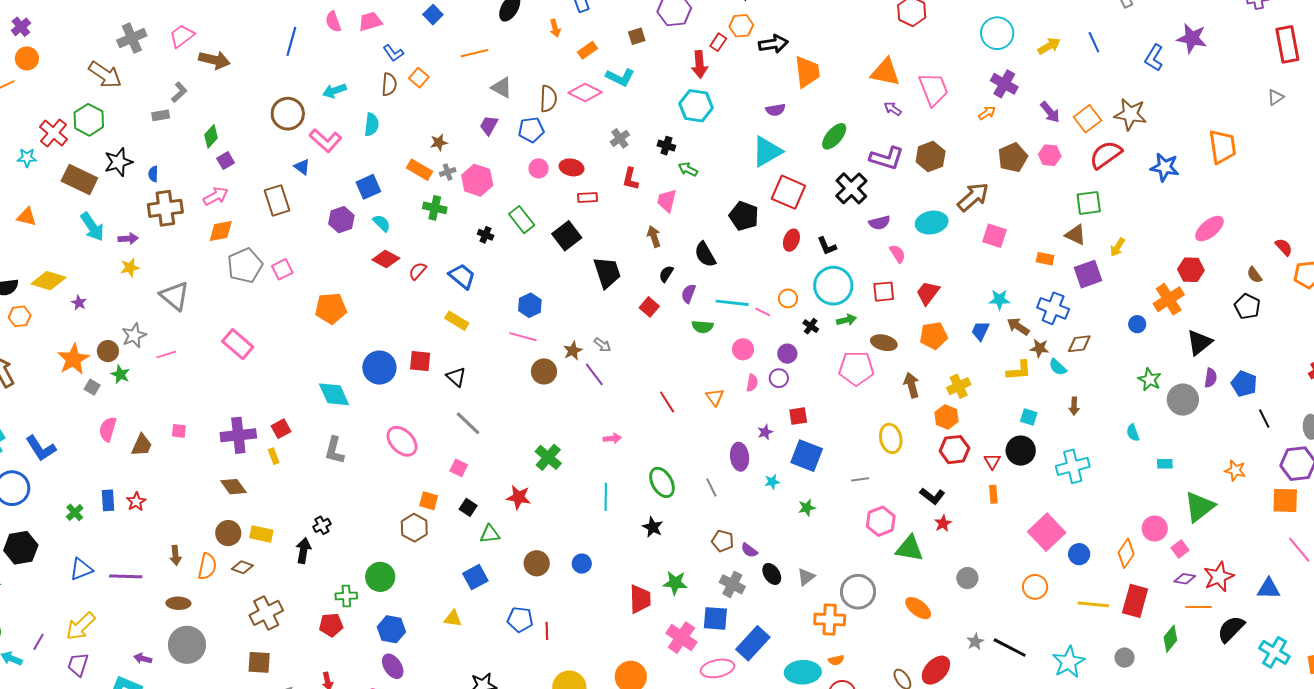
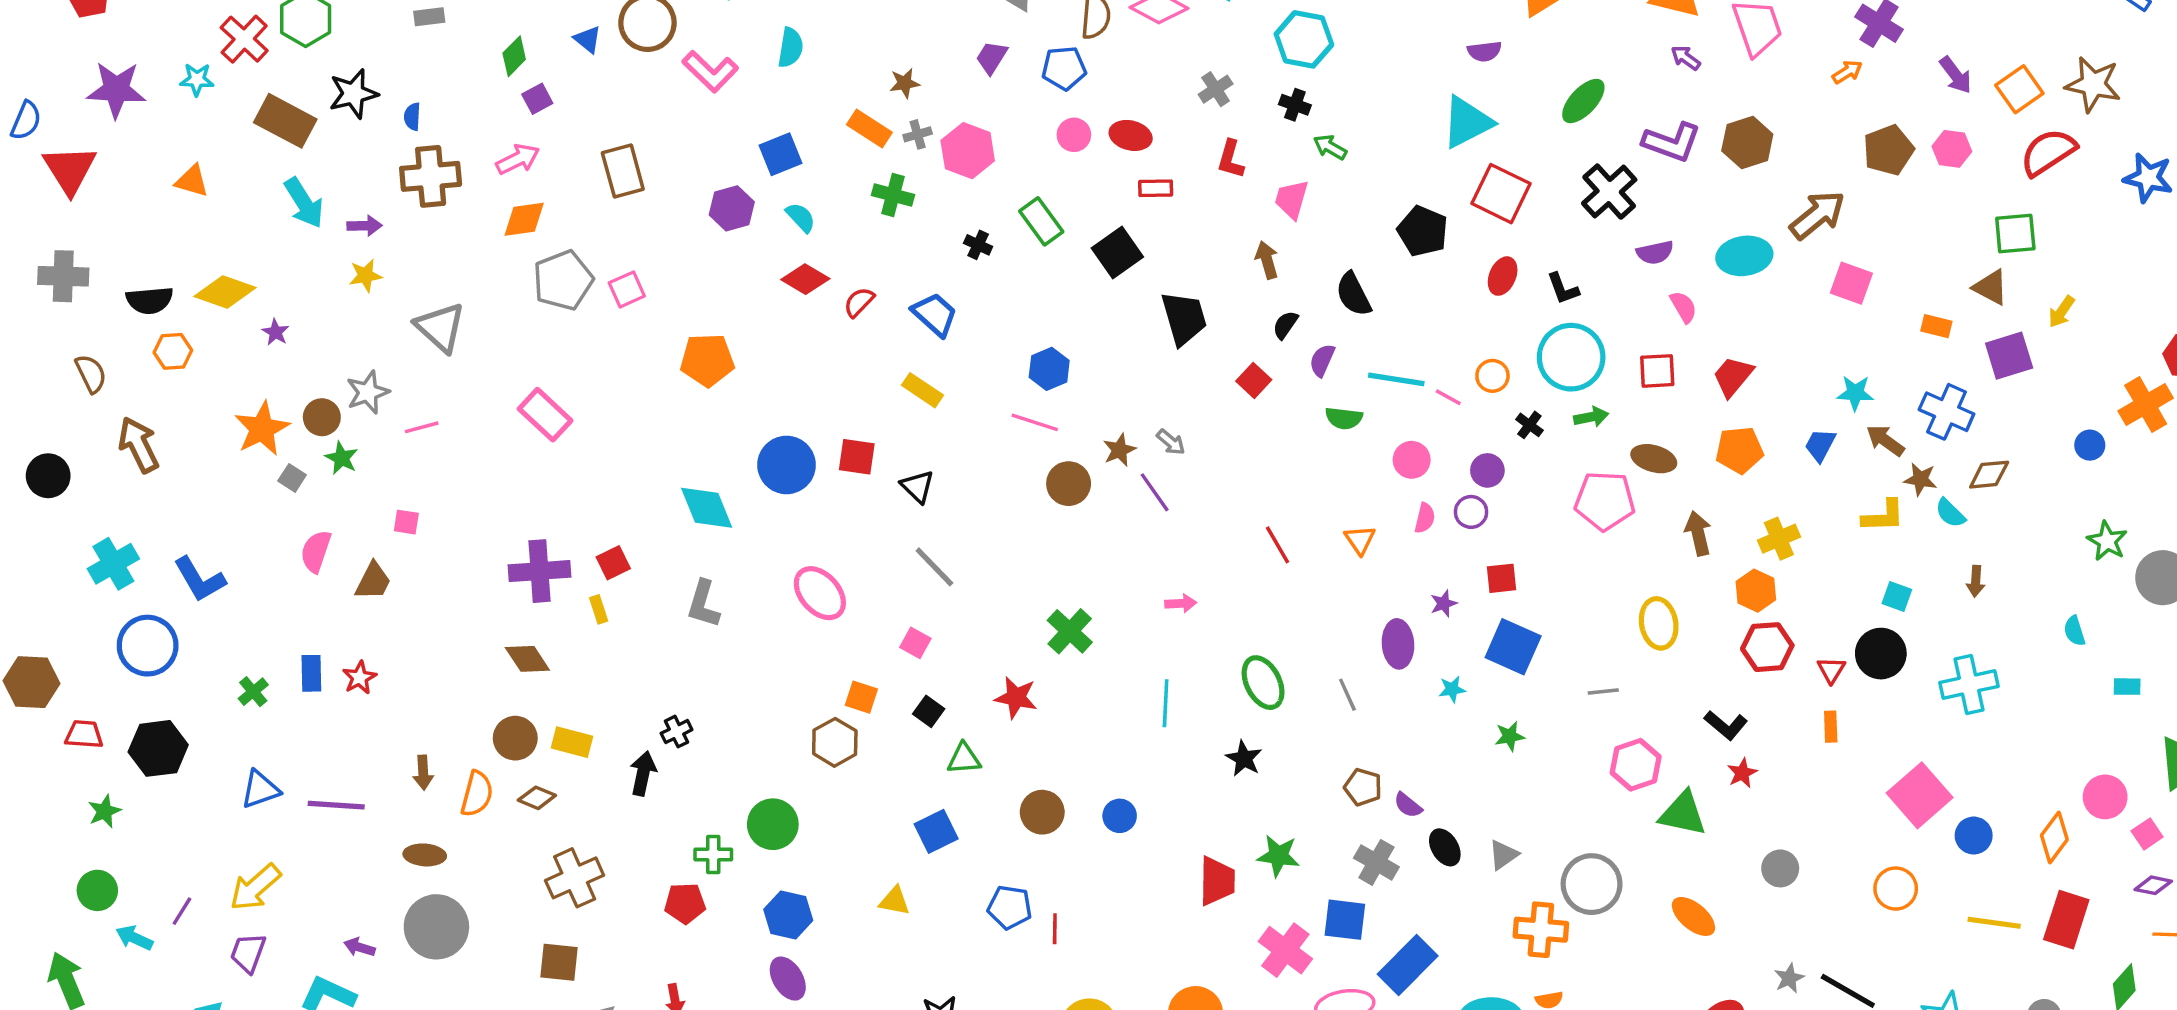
cyan hexagon: (696, 106) -> (1304, 39), moved
blue triangle: (302, 167) -> (588, 39), moved
pink square: (179, 431) -> (406, 522), moved

